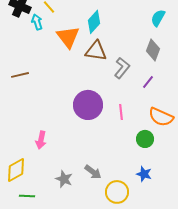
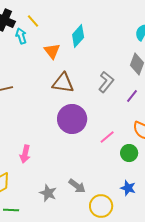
orange triangle: (68, 37) -> (52, 51), size x0.7
brown triangle: (96, 51) -> (63, 83), moved
pink line: (121, 112) -> (107, 137), moved, turned 56

